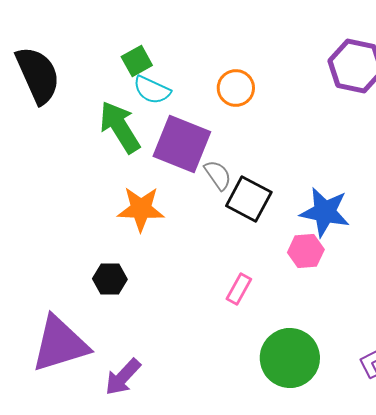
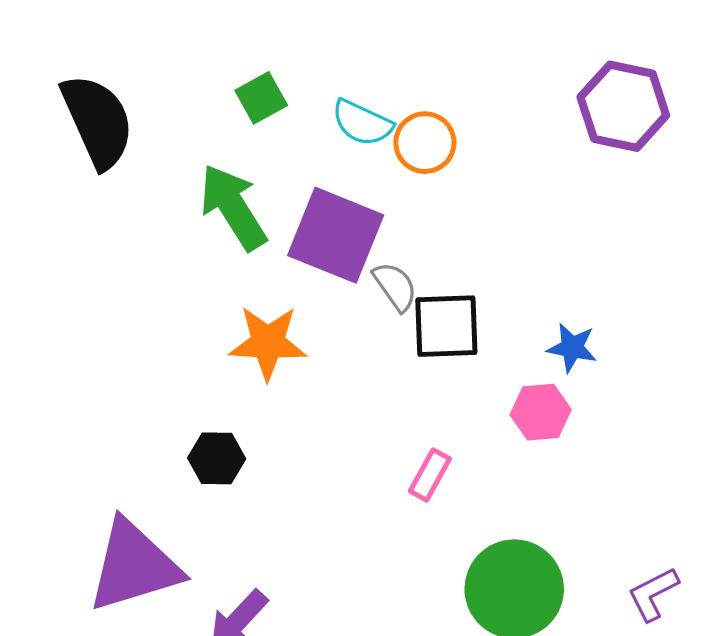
cyan semicircle: (152, 90) -> (362, 123), moved
black square: (249, 199) -> (446, 326), turned -30
blue star: (325, 212) -> (572, 348), size x0.6

